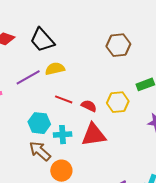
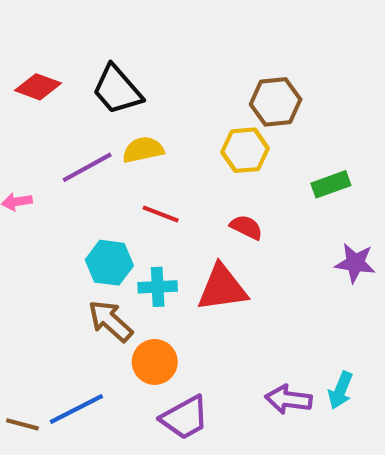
yellow hexagon: (118, 102) -> (245, 150), moved
red semicircle: (89, 106) -> (246, 227), moved

